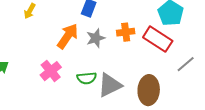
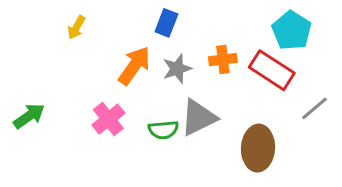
gray triangle: (110, 85) -> (198, 118), moved

